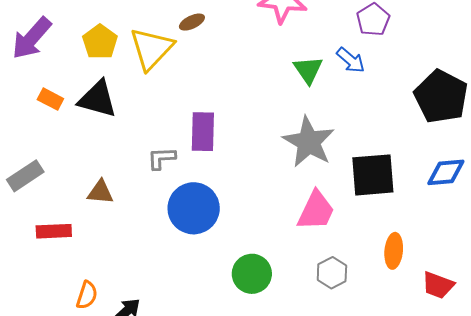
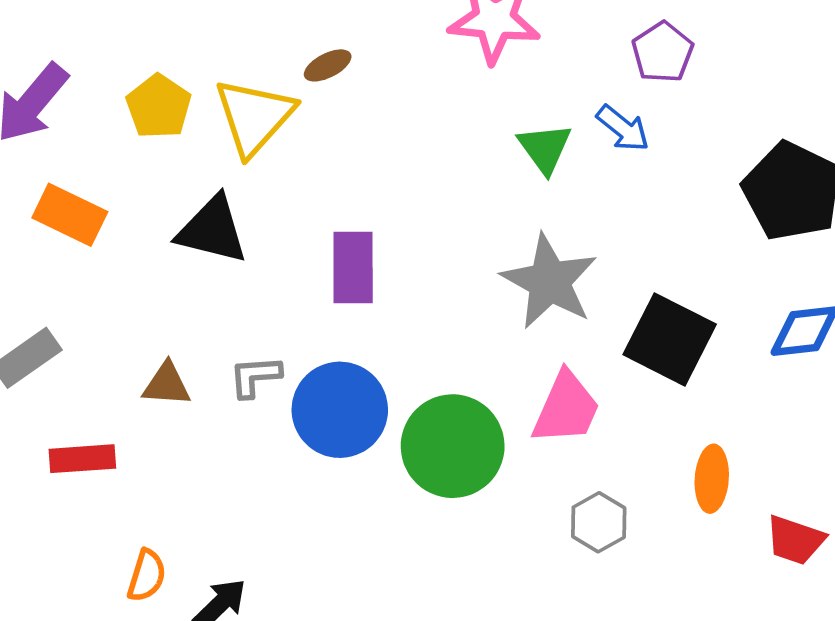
orange rectangle: (50, 99) -> (70, 215), size x1.5
black triangle: (98, 99) -> (212, 230), moved
gray L-shape: (161, 158) -> (255, 376), moved
black square: (373, 175) -> (670, 339), turned 33
green circle: (252, 274) -> (453, 446), moved, size x1.4

